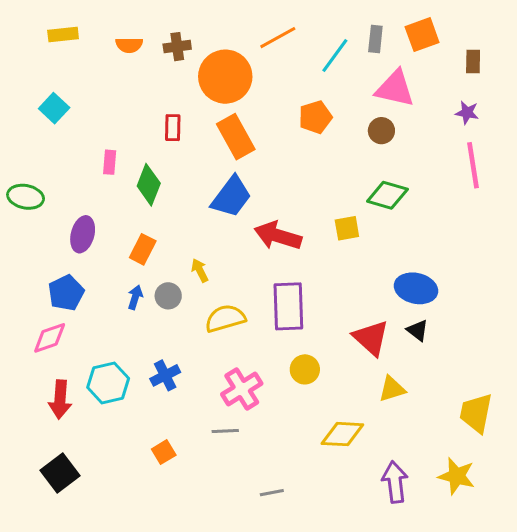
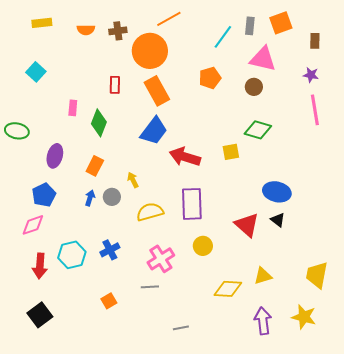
orange line: (278, 38) -> (169, 19), moved
yellow triangle: (392, 389) -> (263, 276), moved

